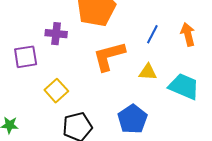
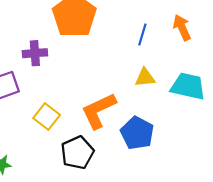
orange L-shape: (109, 56) -> (99, 111), moved

